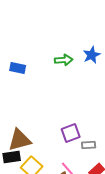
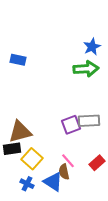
green arrow: (64, 60) -> (86, 69), moved, size x1.4
gray rectangle: (89, 145) -> (89, 121), moved, size x1.5

